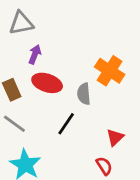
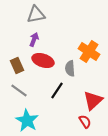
gray triangle: (21, 23) -> (36, 14), moved
red triangle: (115, 137) -> (93, 100), size x1.5

